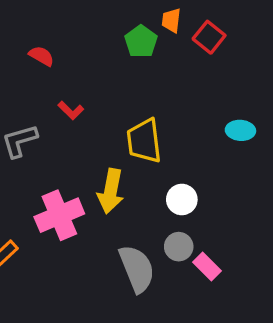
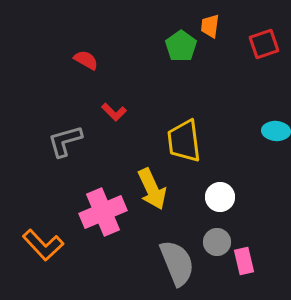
red square: (209, 37) -> (264, 44), moved, turned 32
yellow arrow: (111, 191) -> (152, 189), turned -36
pink rectangle: (207, 267) -> (244, 261), turned 32

